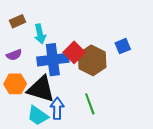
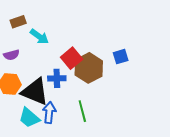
cyan arrow: (40, 34) -> (39, 37), turned -48
blue cross: (53, 60) -> (57, 78), moved, size x0.6

